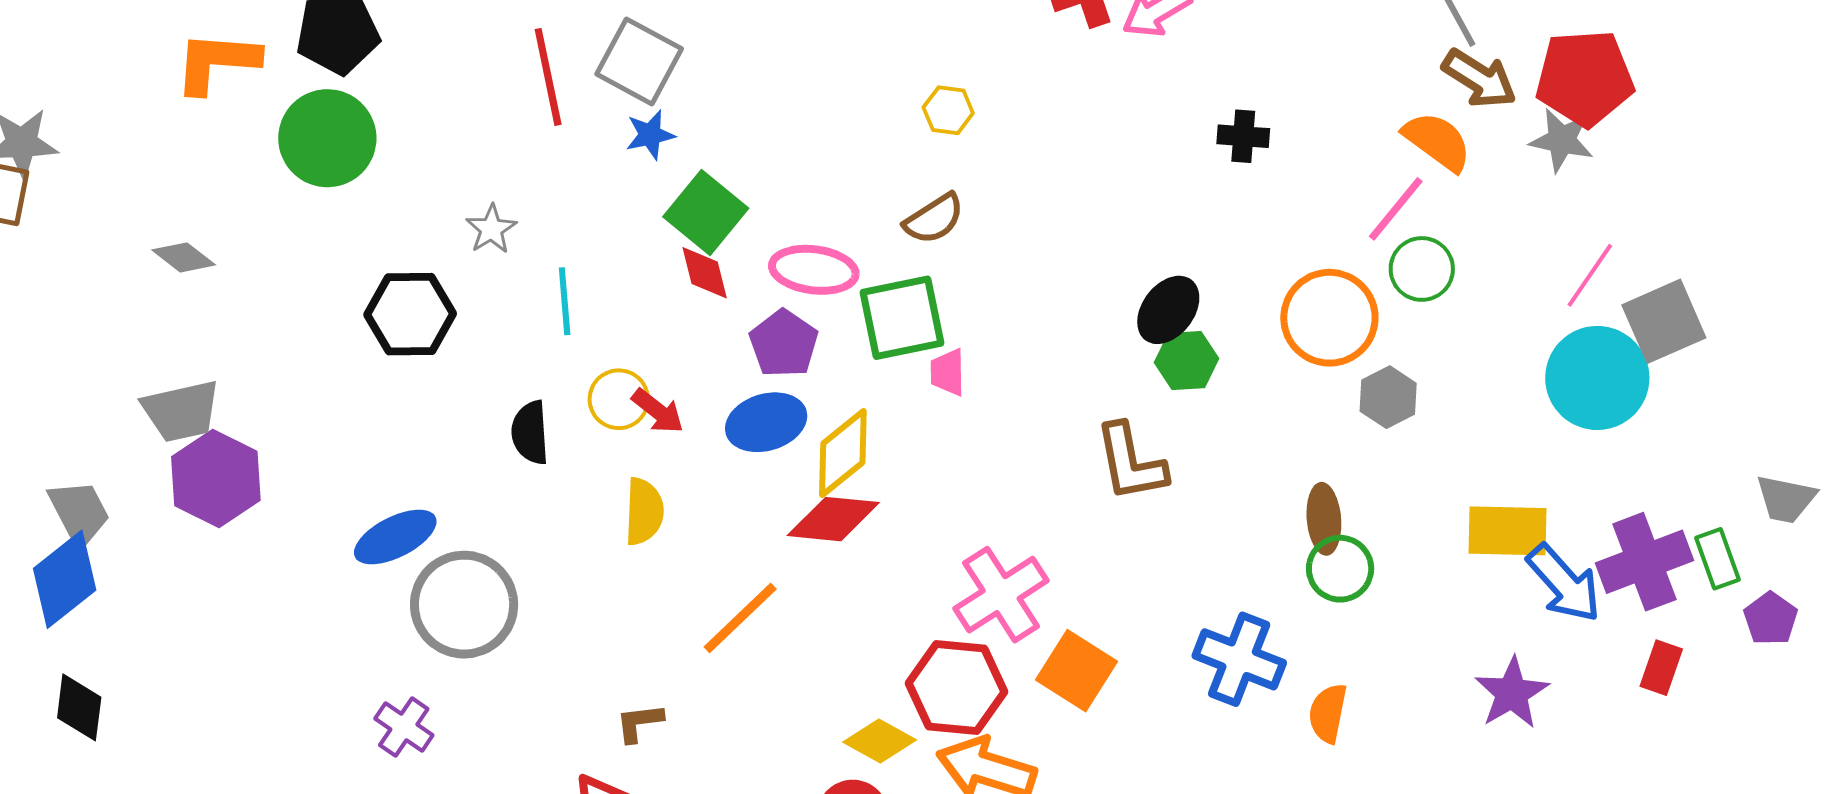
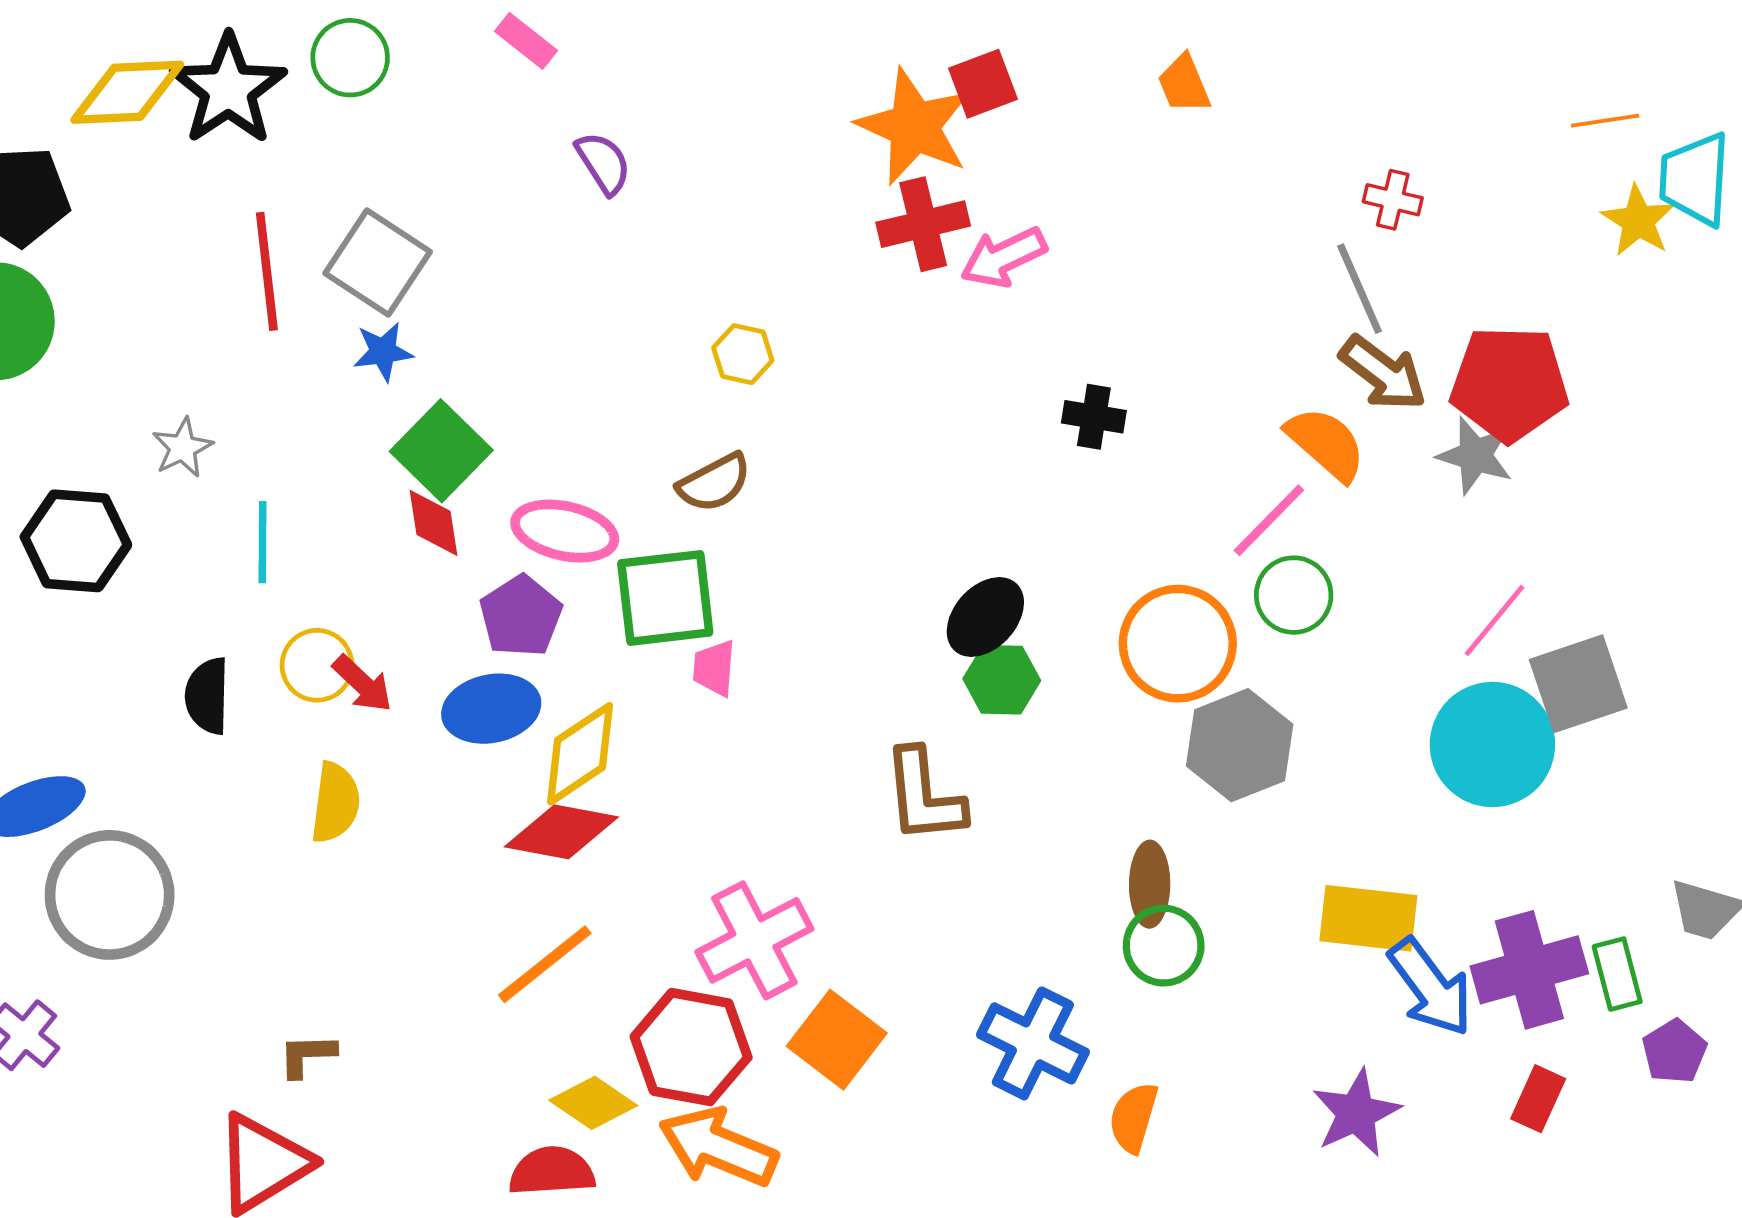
gray hexagon: (1388, 397) -> (1240, 745), size x1.5
orange line: (740, 618) -> (545, 964), moved

